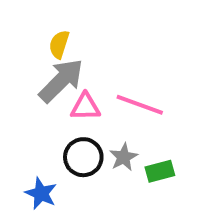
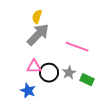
pink triangle: (85, 107) -> (34, 67), moved
green rectangle: (160, 171) -> (87, 80), turned 40

